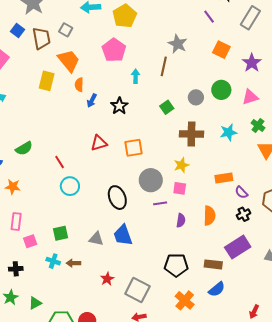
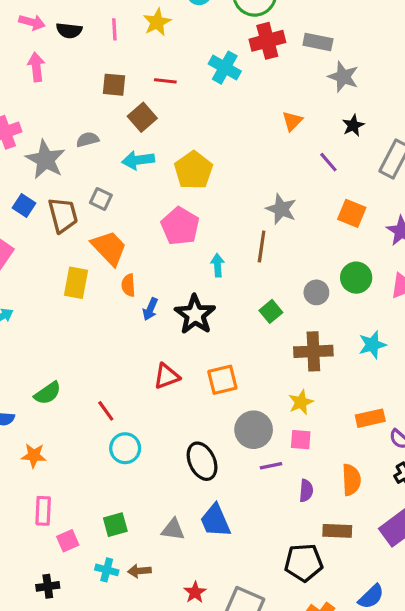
black star: (119, 106) -> (195, 315), size x1.4
brown rectangle: (213, 264) -> (337, 531), moved

